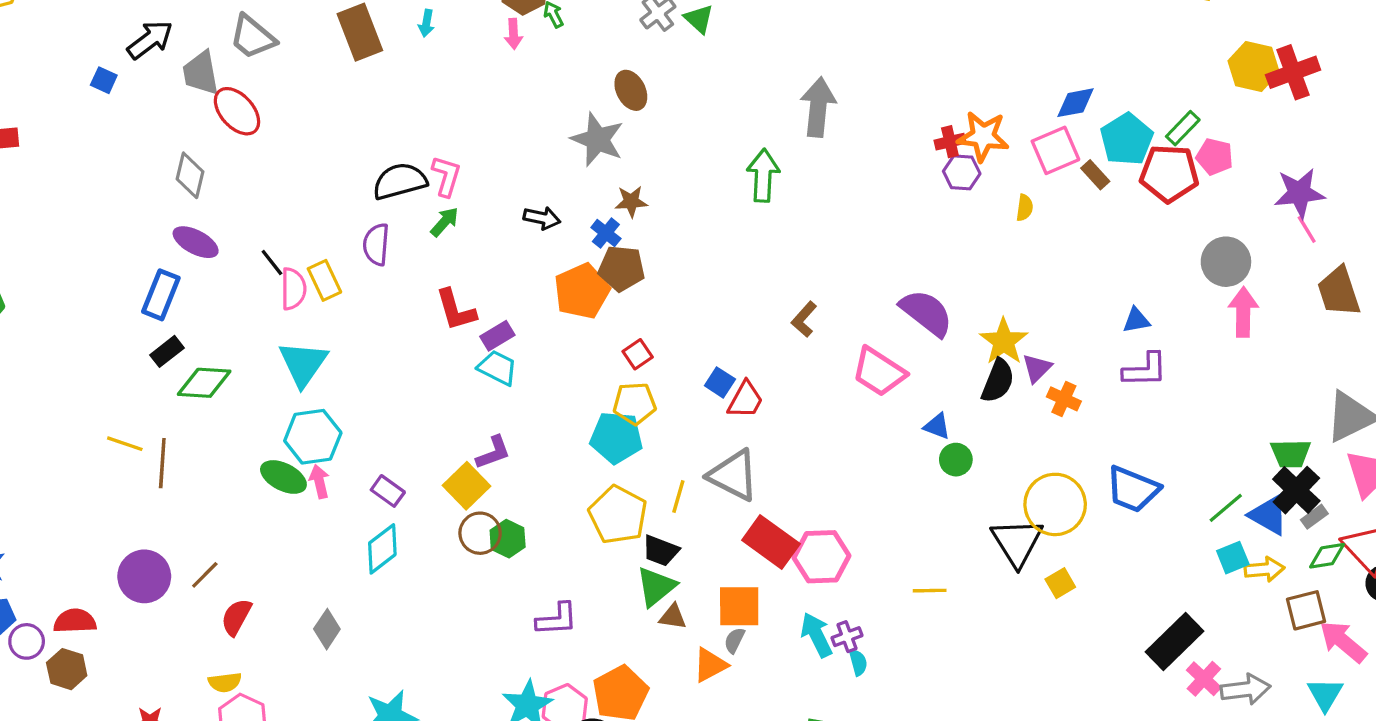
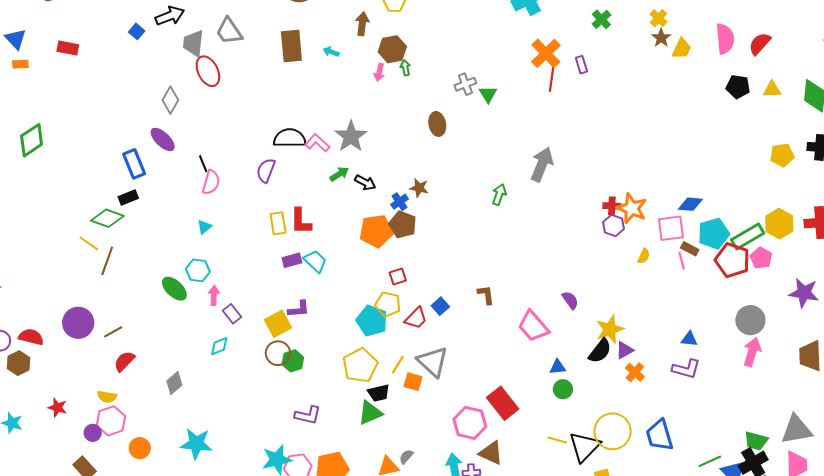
cyan arrow: (426, 23) -> (331, 52), turned 84
yellow hexagon: (1254, 66) -> (779, 224), moved
green rectangle: (1183, 128) -> (748, 236), size x1.5
gray star: (597, 139) -> (351, 136), moved
green arrow: (763, 175) -> (499, 195), size x0.7
brown rectangle: (1095, 175) -> (690, 249), turned -36
pink L-shape: (446, 176) -> (317, 143), turned -80
green arrow: (445, 222) -> (339, 174), moved
pink line: (1307, 229) -> (682, 261), moved
yellow rectangle: (324, 280) -> (278, 223), moved
blue rectangle: (161, 295) -> (134, 164), turned -60
purple semicircle: (926, 313) -> (570, 300), size x0.6
brown L-shape: (804, 319) -> (486, 295), moved, turned 115
purple rectangle: (497, 336) -> (292, 260), moved
cyan triangle: (303, 364) -> (204, 227), size x0.5
green diamond: (204, 383) -> (107, 218), moved
red trapezoid: (745, 400) -> (416, 318), moved
blue triangle: (937, 426) -> (558, 367), turned -42
cyan hexagon: (313, 437) -> (198, 270), size x0.7
pink arrow: (319, 482) -> (214, 295), moved
blue trapezoid: (1133, 489) -> (660, 435), turned 36
red rectangle: (771, 542) -> (503, 403), moved
cyan diamond: (382, 549) -> (219, 346), size x0.7
black trapezoid: (661, 551) -> (379, 393), turned -50
yellow line: (930, 591) -> (557, 440), moved
orange square: (739, 606) -> (413, 382), moved, size x0.7
brown triangle: (673, 617) -> (491, 453), moved, size x1.5

